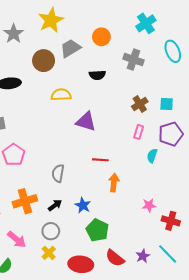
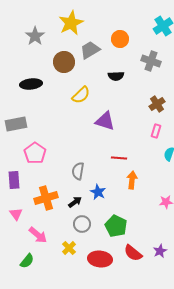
yellow semicircle: (61, 95) -> (81, 95), turned 138
blue star: (83, 205) -> (98, 192), moved
gray circle: (51, 231) -> (82, 224), moved

